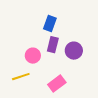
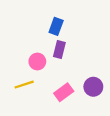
purple circle: (74, 51) -> (93, 87), moved

